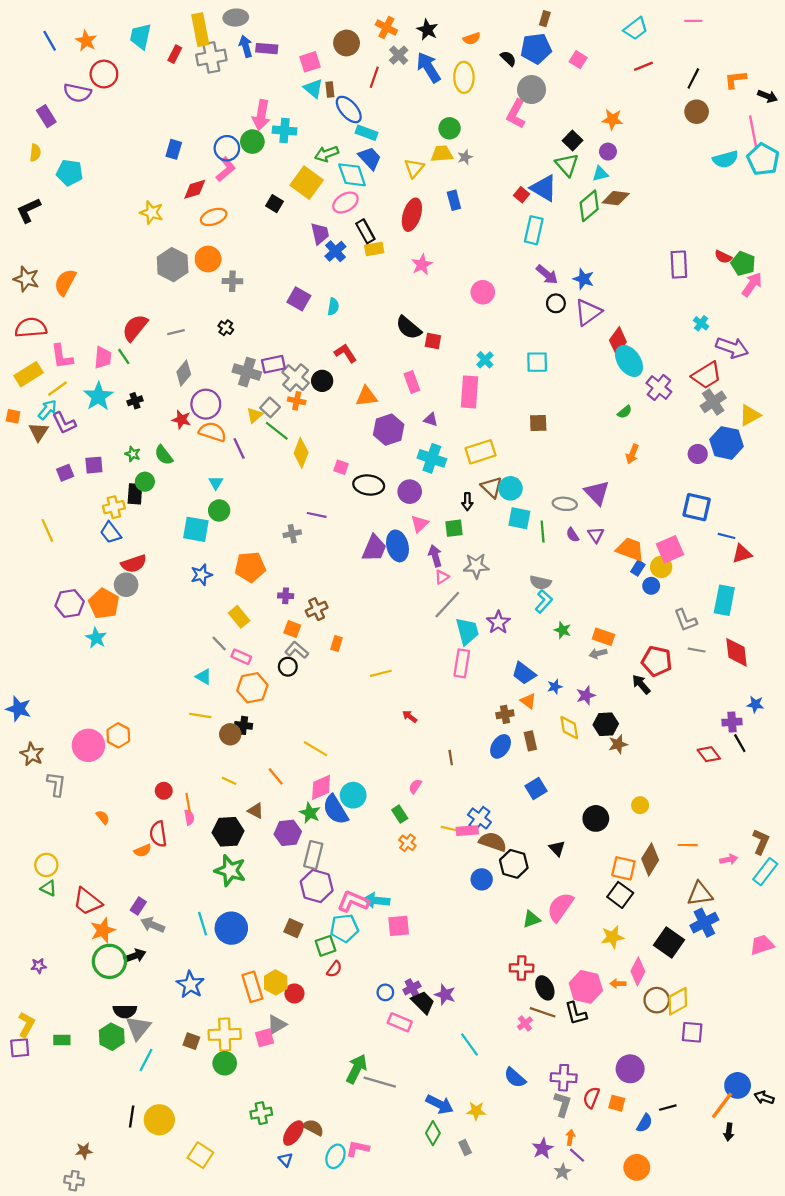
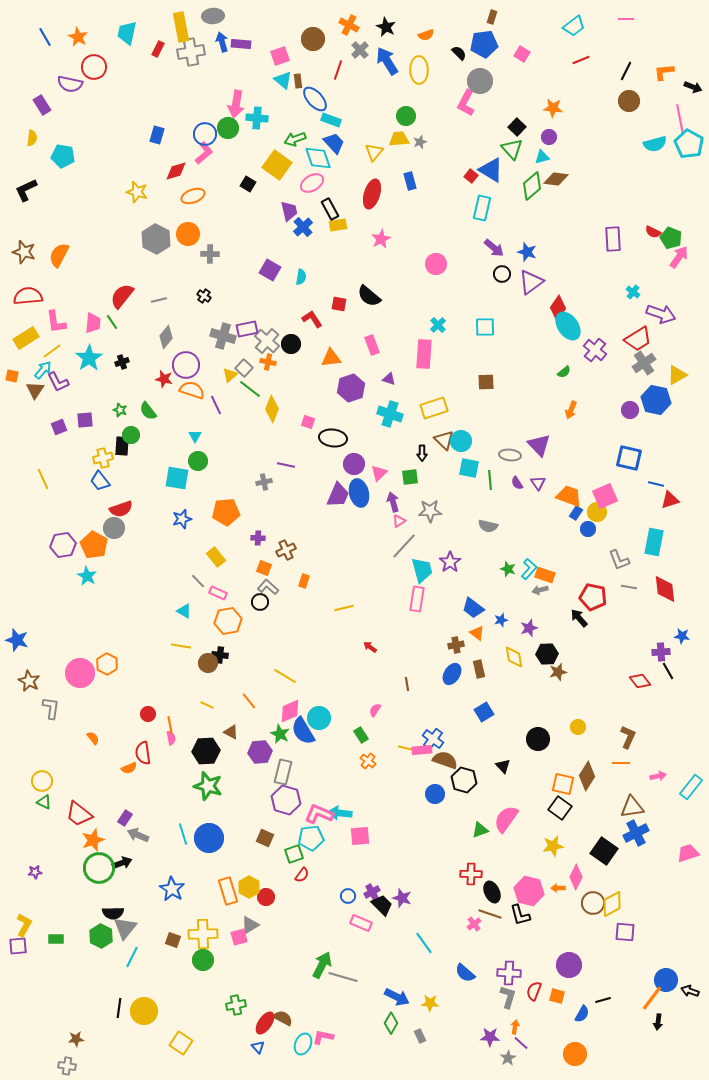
red square: (433, 341) -> (339, 304), moved
purple circle: (410, 492) -> (354, 464), moved
cyan L-shape: (544, 601) -> (529, 569), moved
brown L-shape: (761, 842) -> (628, 737), moved
purple star: (543, 1149) -> (490, 1037), turned 30

